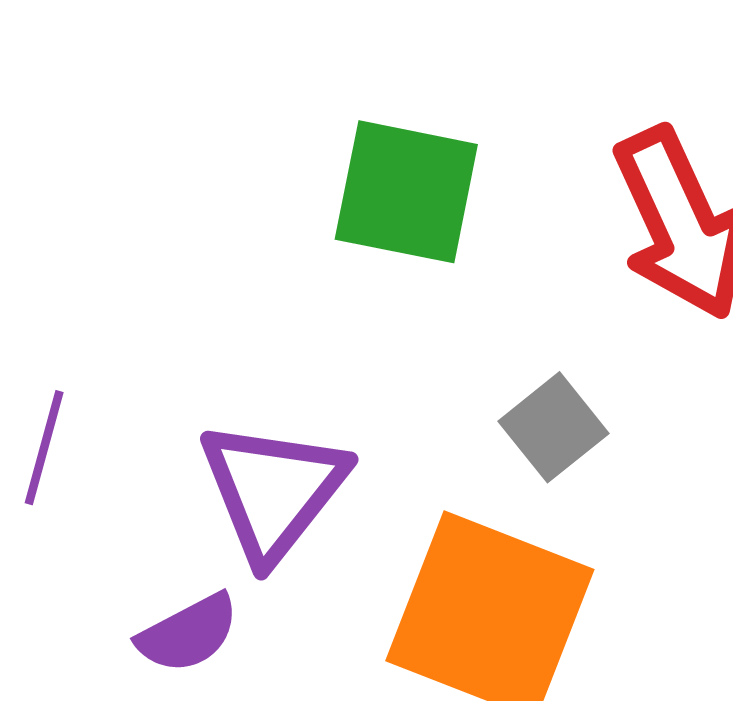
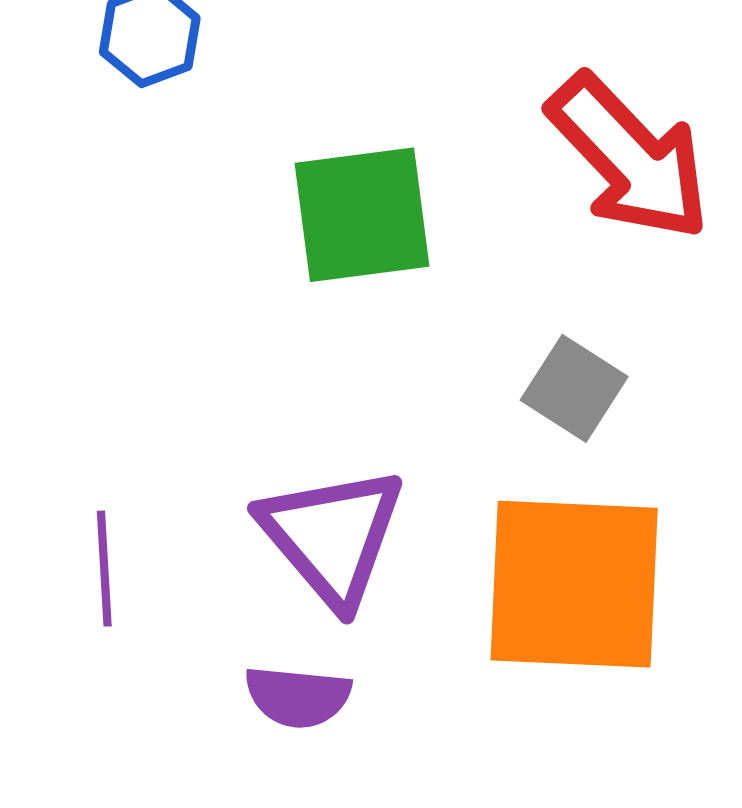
purple semicircle: (188, 633) -> (298, 697), turned 52

